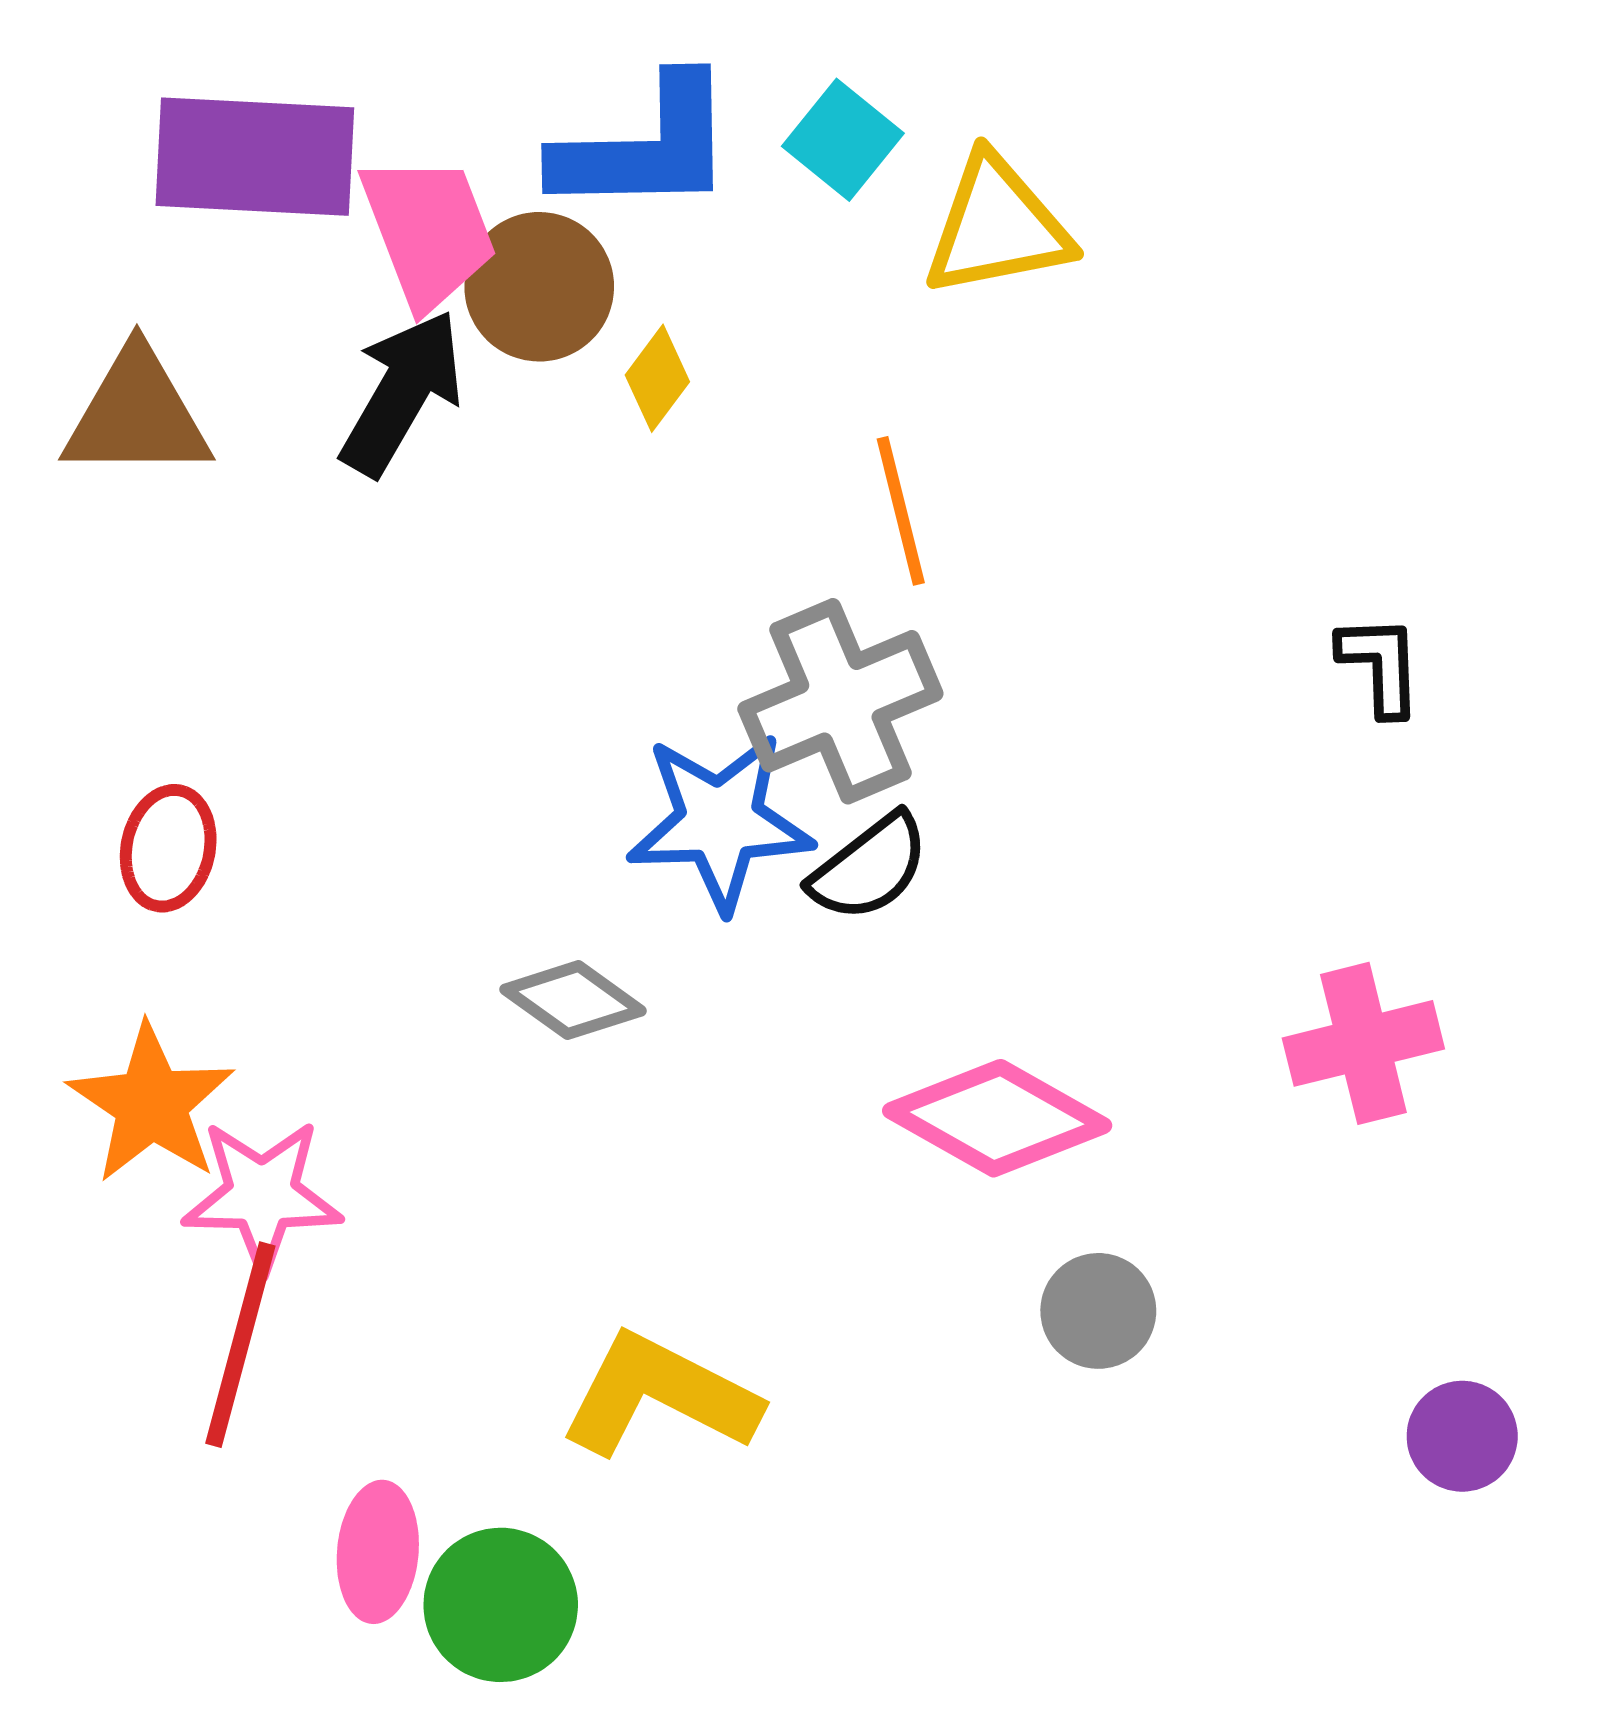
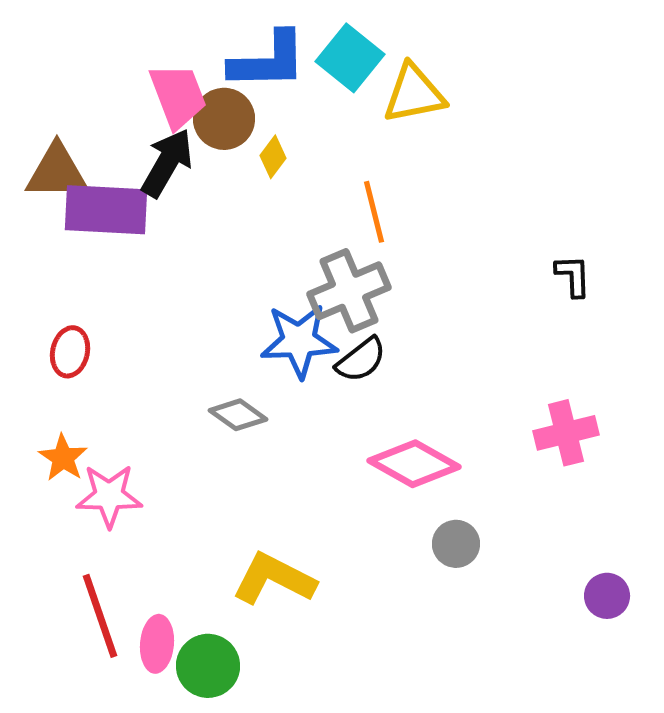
cyan square: (843, 140) -> (350, 58), size x1.4
purple rectangle: (255, 157) -> (106, 210), moved
orange star: (151, 1104) -> (63, 458), size x0.7
red line: (240, 1345) -> (100, 616), moved, turned -34

